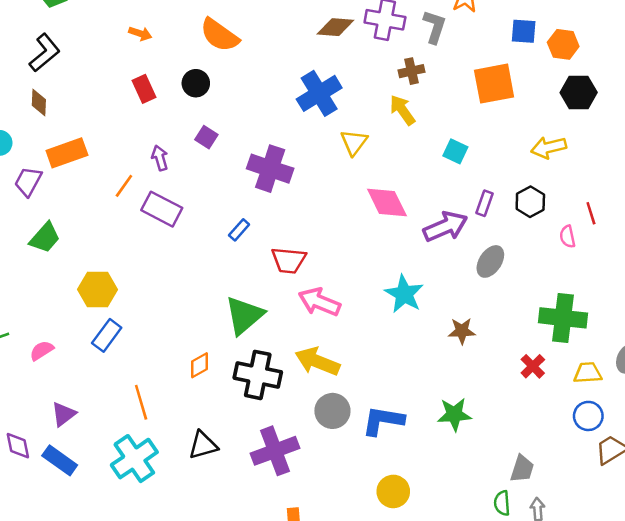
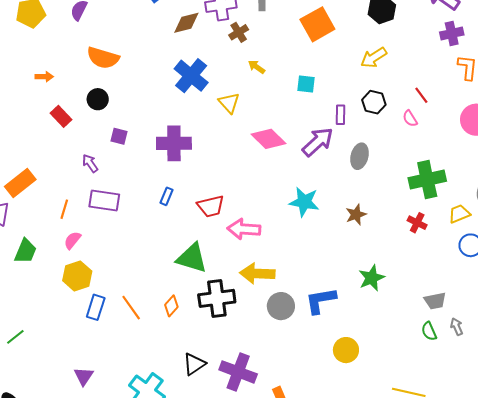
brown cross: (411, 71) -> (239, 32), moved
yellow arrow: (402, 110) -> (257, 67), size x0.7
orange line: (124, 186) -> (64, 209), moved
green triangle: (244, 315) -> (192, 258), turned -44
pink semicircle: (42, 351) -> (72, 240), moved
orange line: (141, 402) -> (131, 308), moved
purple cross: (275, 451) -> (238, 372), moved, turned -30
gray trapezoid: (522, 469) -> (435, 301), turned 80

